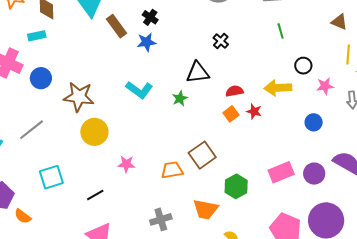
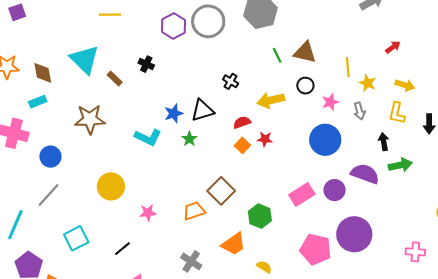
brown triangle: (339, 22) -> (305, 52), moved, size x1.4
brown rectangle: (117, 26) -> (115, 78), size x0.7
black cross: (221, 41) -> (231, 81), moved
blue star: (147, 42) -> (174, 113), moved
blue circle: (41, 78) -> (50, 157), moved
yellow arrow: (278, 88) -> (271, 100), moved
brown star: (79, 97) -> (90, 119), moved
blue circle: (314, 122) -> (325, 140), size x1.8
orange trapezoid: (206, 209) -> (234, 244), turned -36
gray cross: (161, 219) -> (191, 261), turned -30

